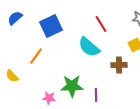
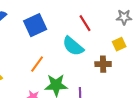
orange line: (36, 56) -> (37, 64), moved

